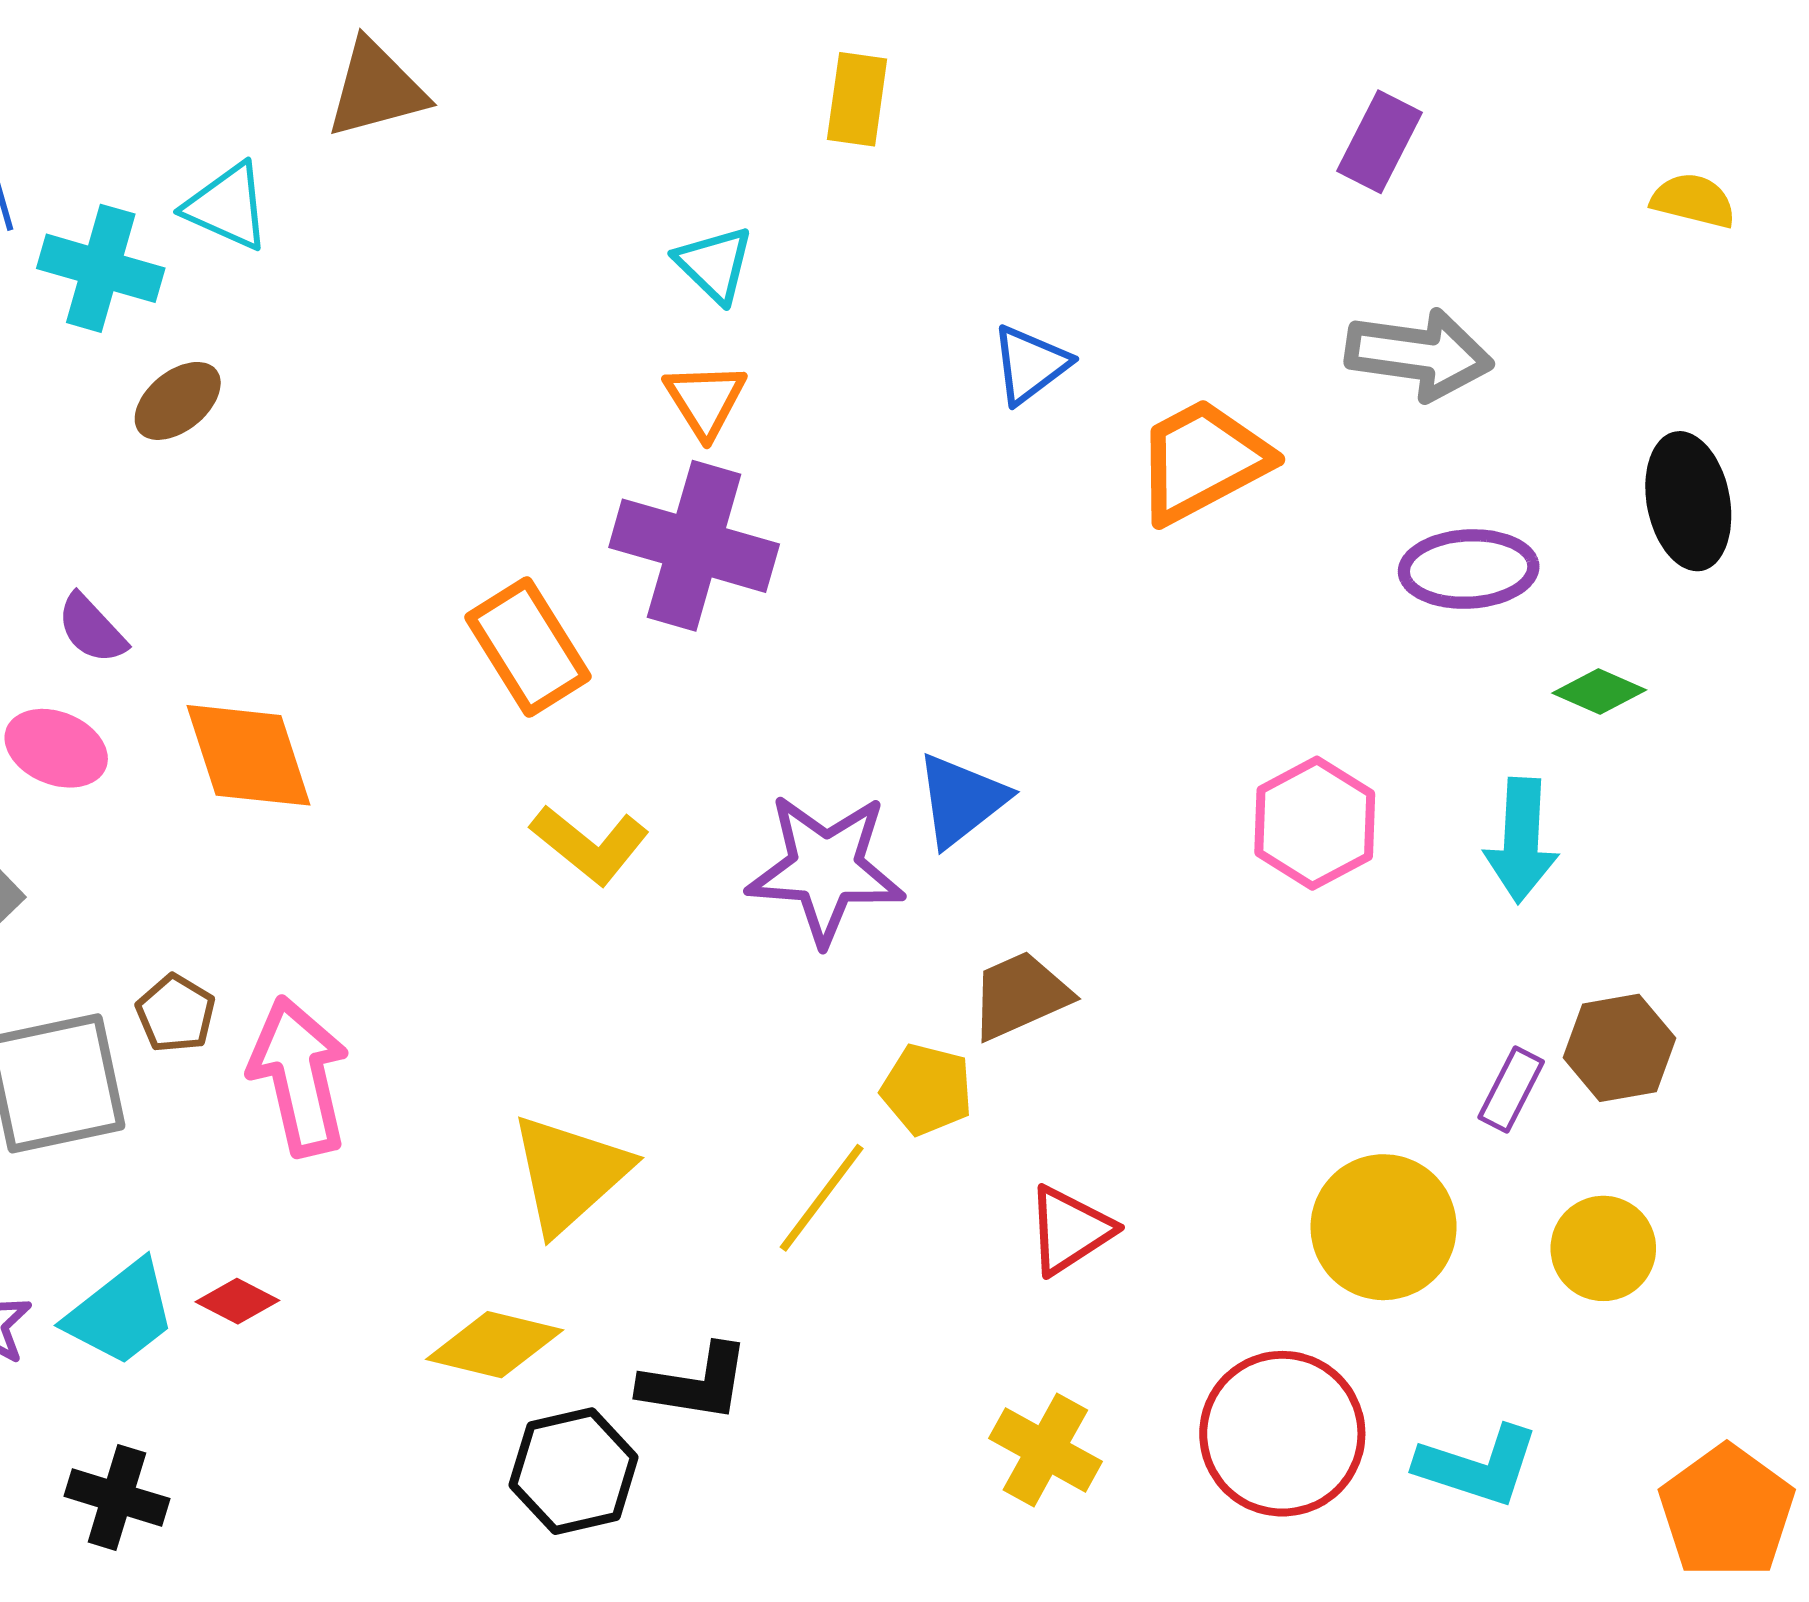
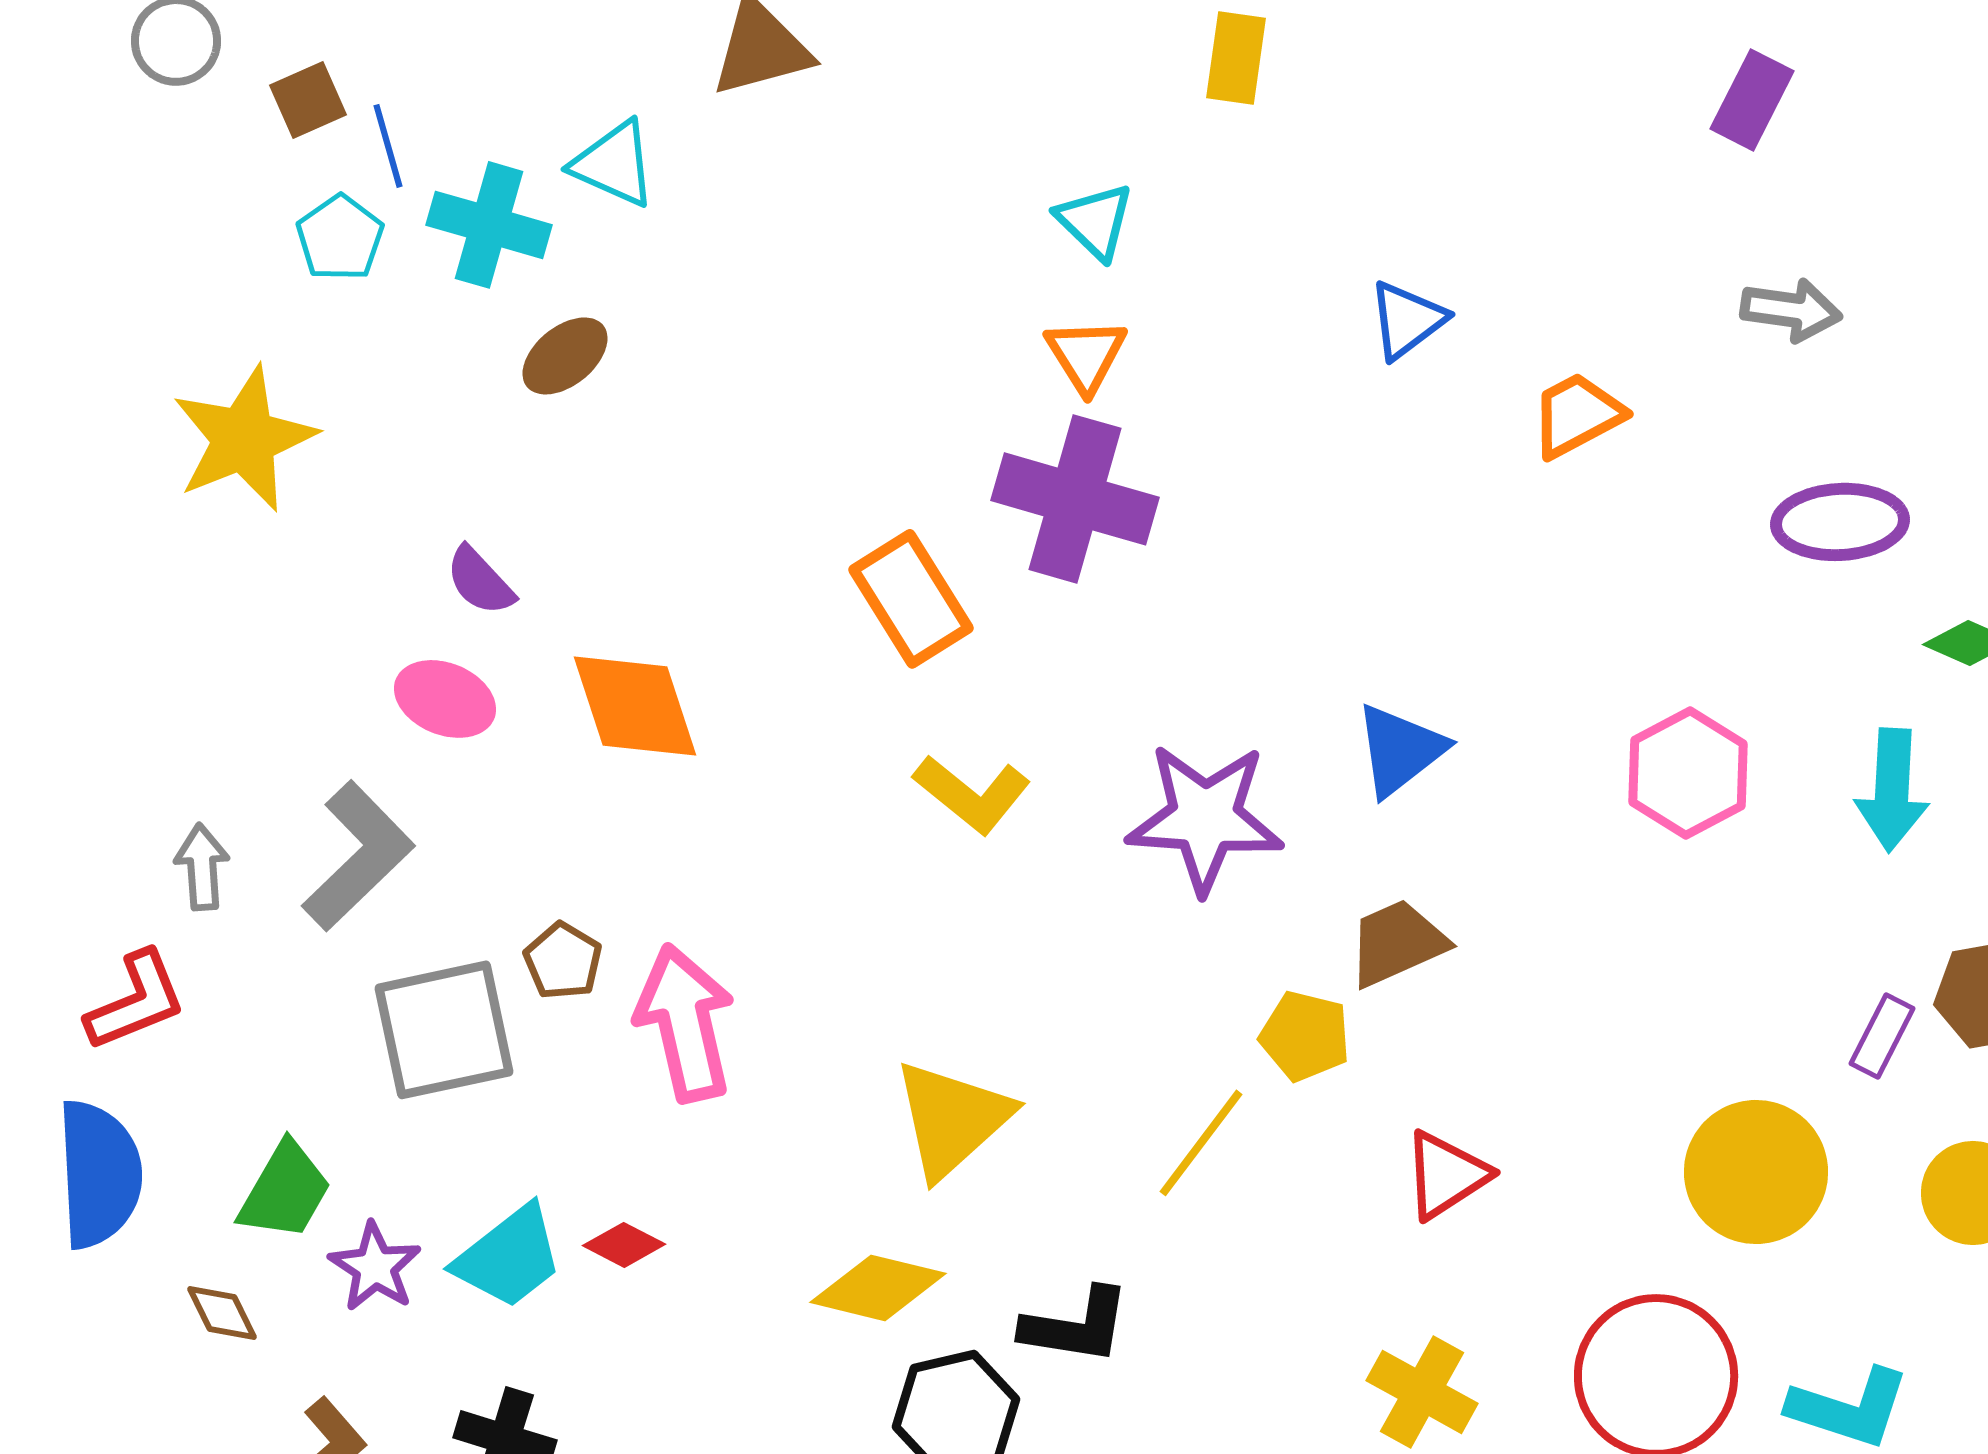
gray arrow: (1419, 354) -> (1791, 310), size x0.7
orange trapezoid: (1202, 461) -> (1577, 415), size x0.7
blue triangle: (961, 800) -> (1400, 750), moved

